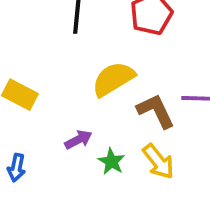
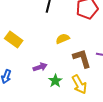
yellow semicircle: (113, 79) -> (63, 39), size x0.6

